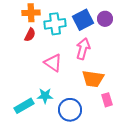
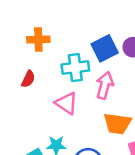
cyan cross: (55, 24) -> (75, 68), moved
red semicircle: (30, 35) -> (28, 79), moved

